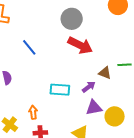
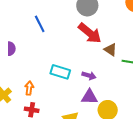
brown triangle: (105, 73) -> (110, 50), moved
purple arrow: (89, 87) -> (89, 76), turned 40

